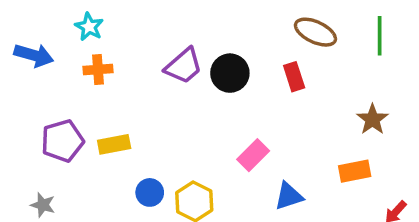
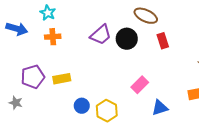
brown ellipse: (315, 32) -> (146, 16), moved
gray star: (43, 205) -> (16, 103), moved

